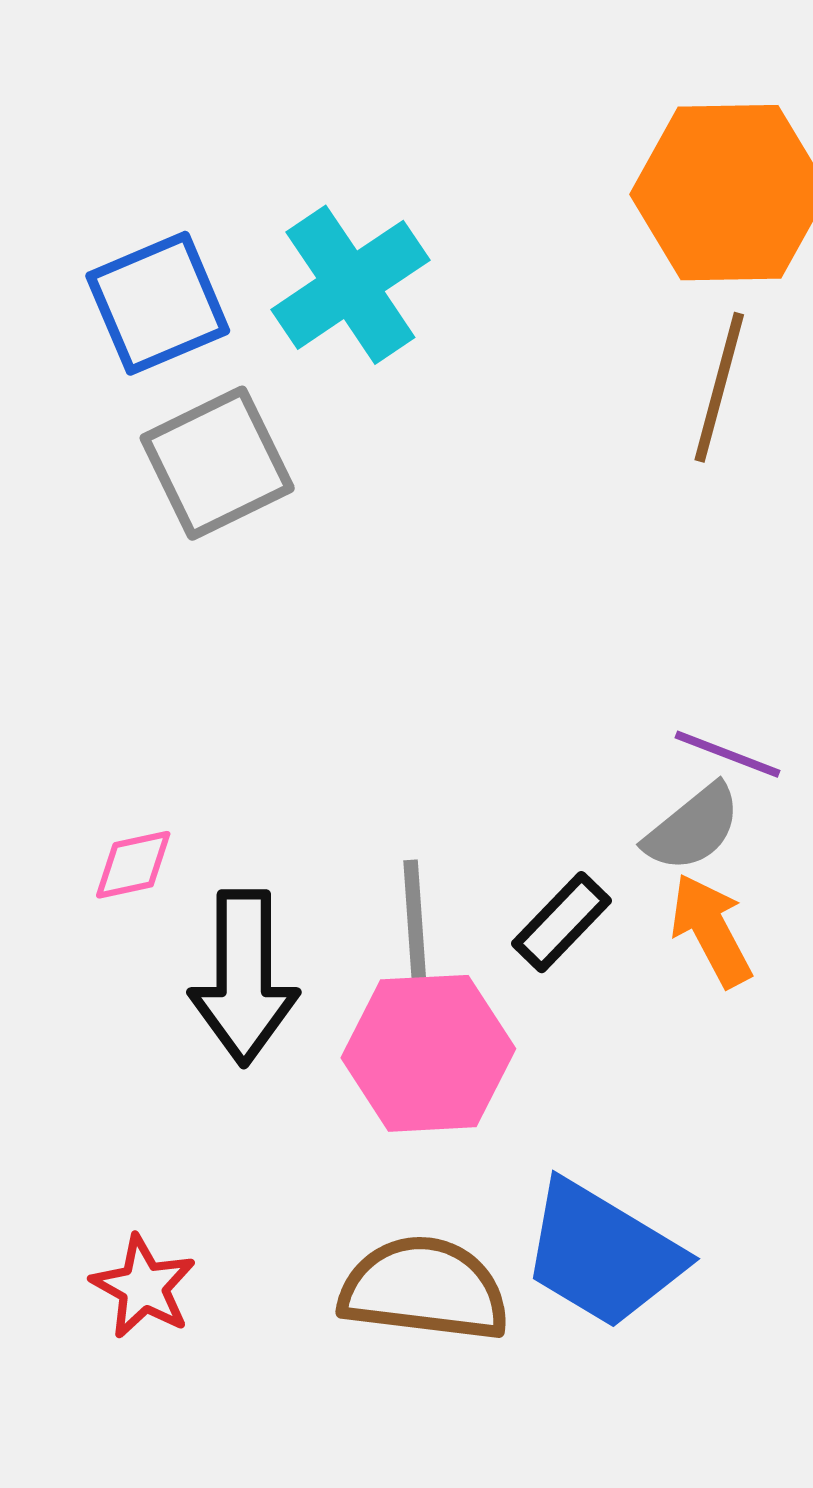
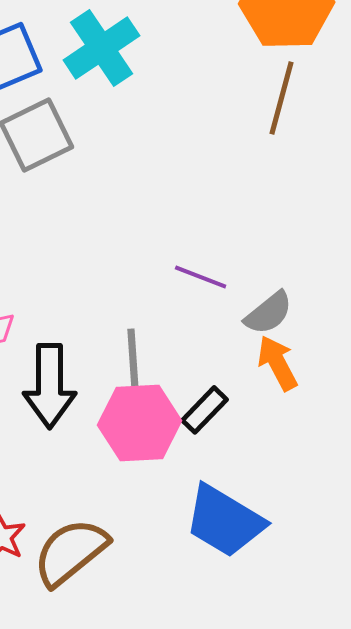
purple line: (727, 754) -> (201, 277), moved
black rectangle: (561, 922) -> (205, 410), moved
brown semicircle: (424, 1289) -> (71, 552), moved, turned -46

